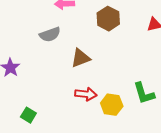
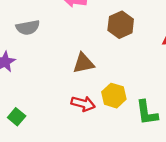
gray semicircle: (50, 34) -> (28, 27), moved
yellow hexagon: (112, 105) -> (114, 96), moved

